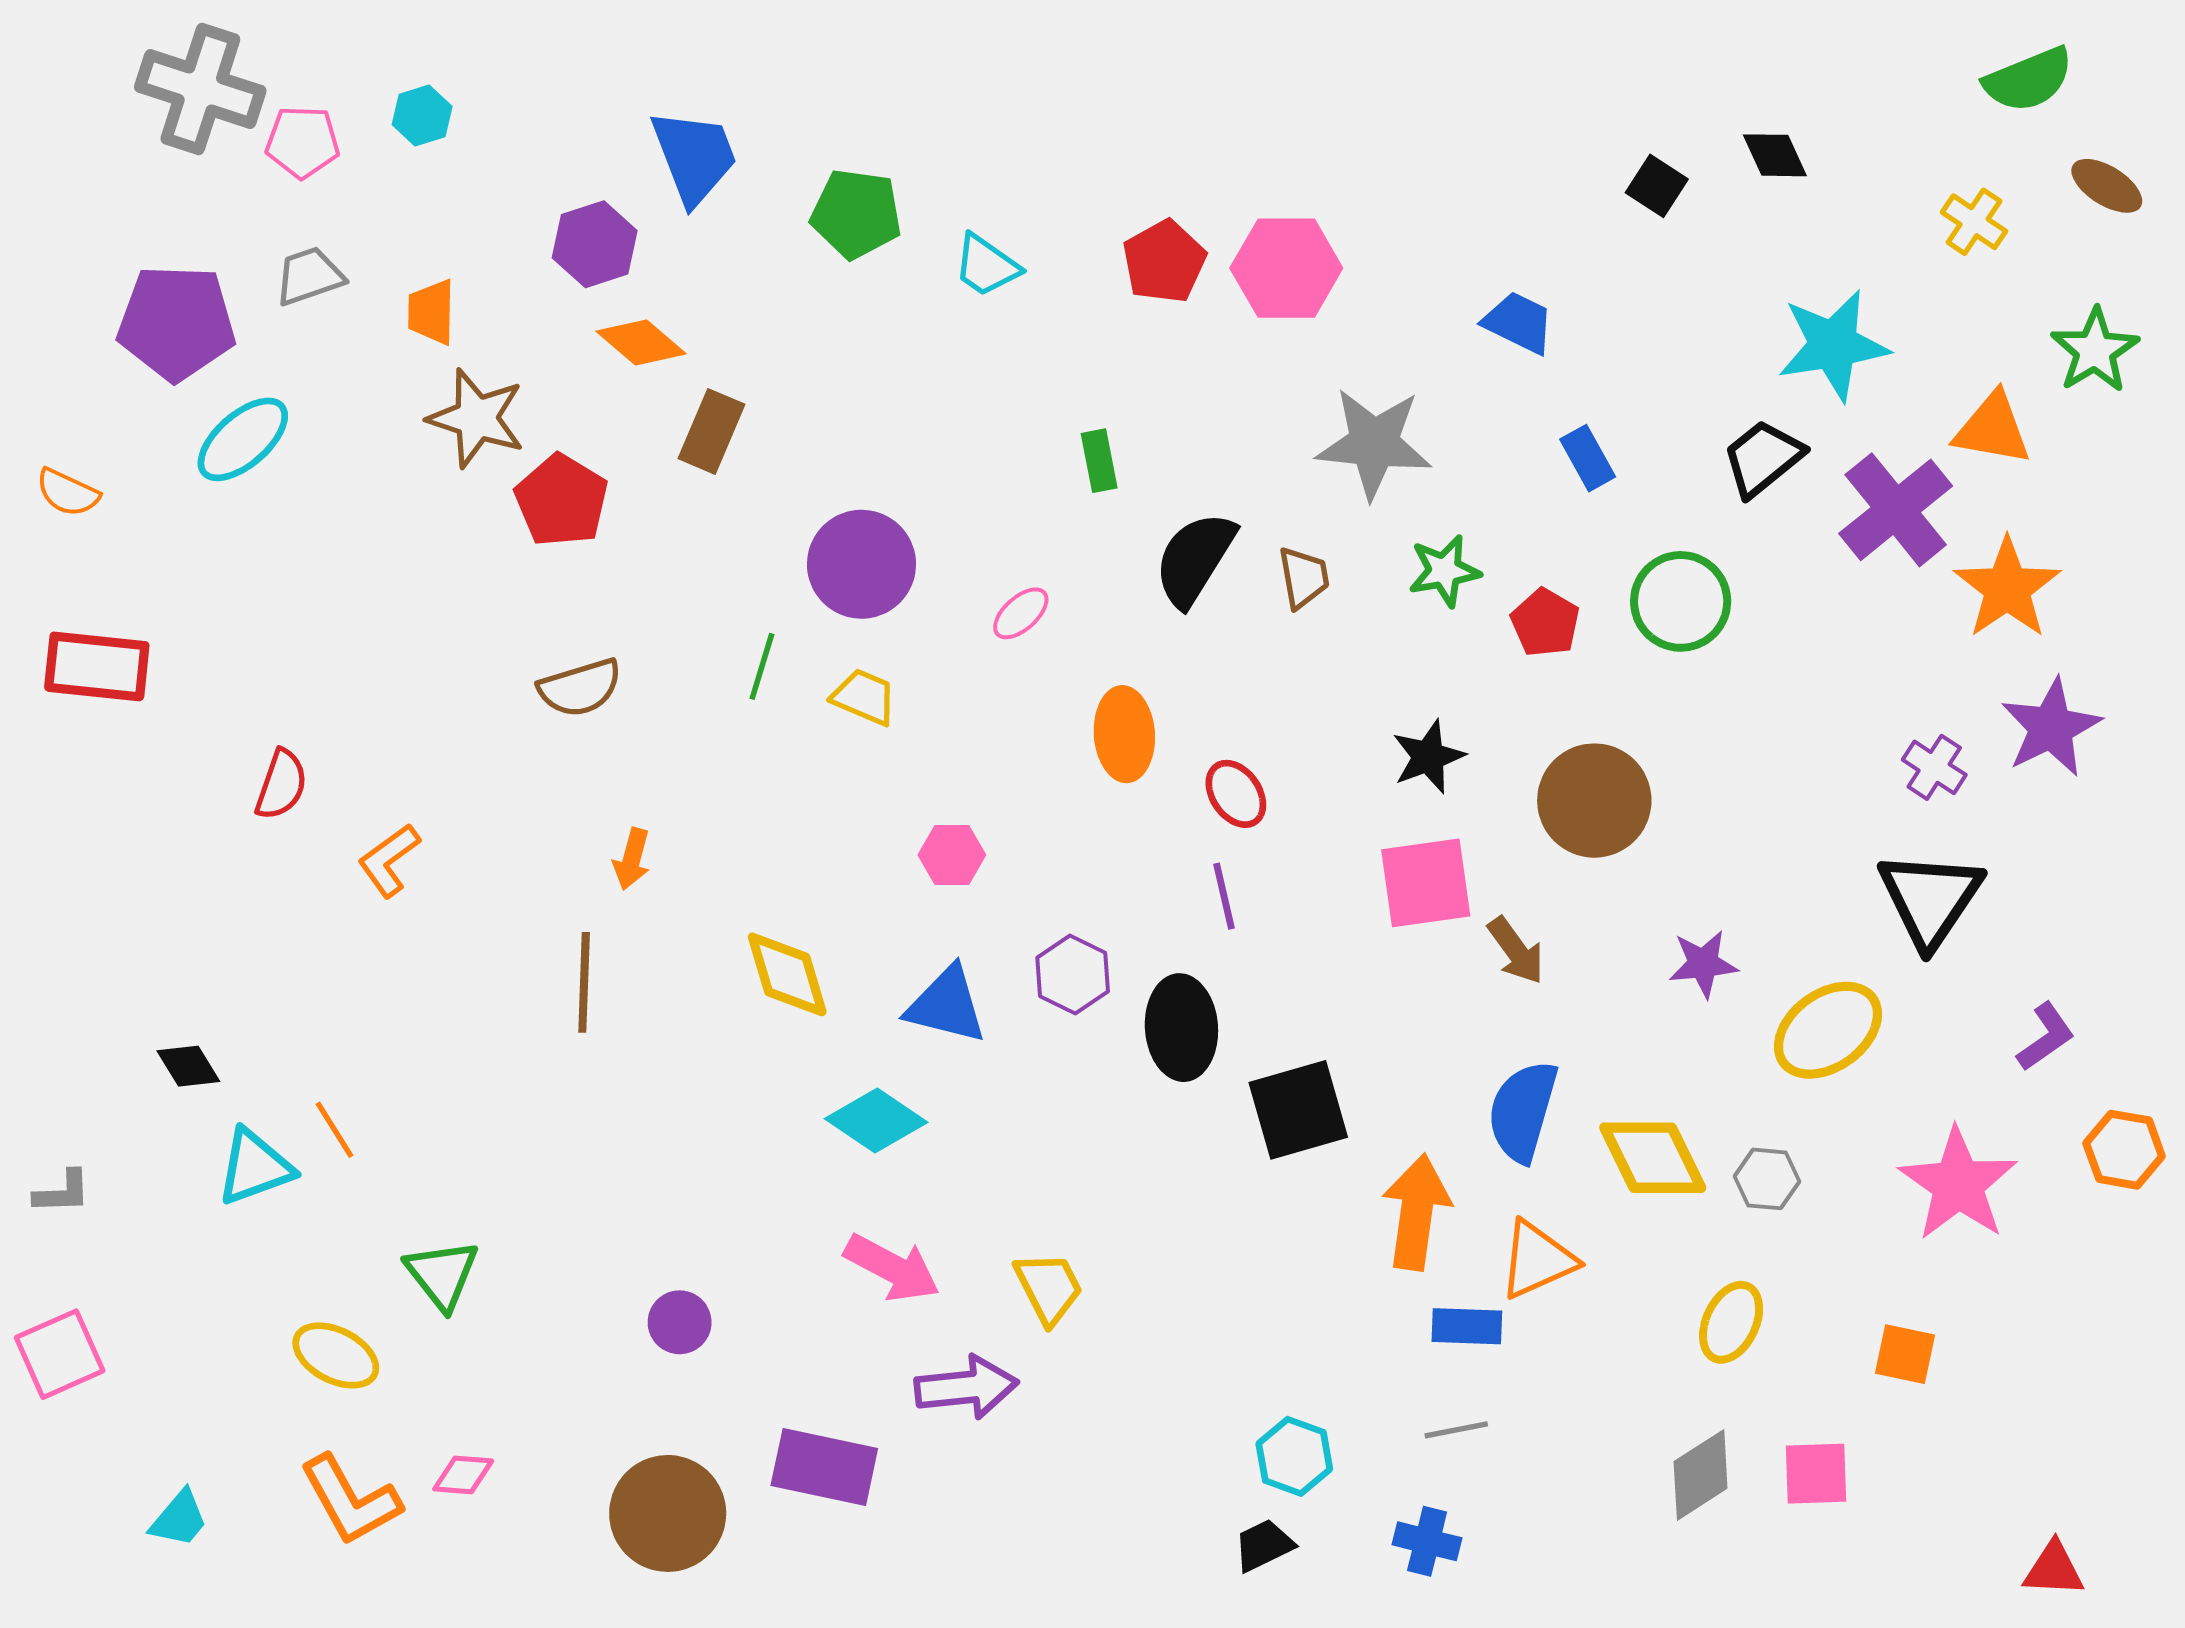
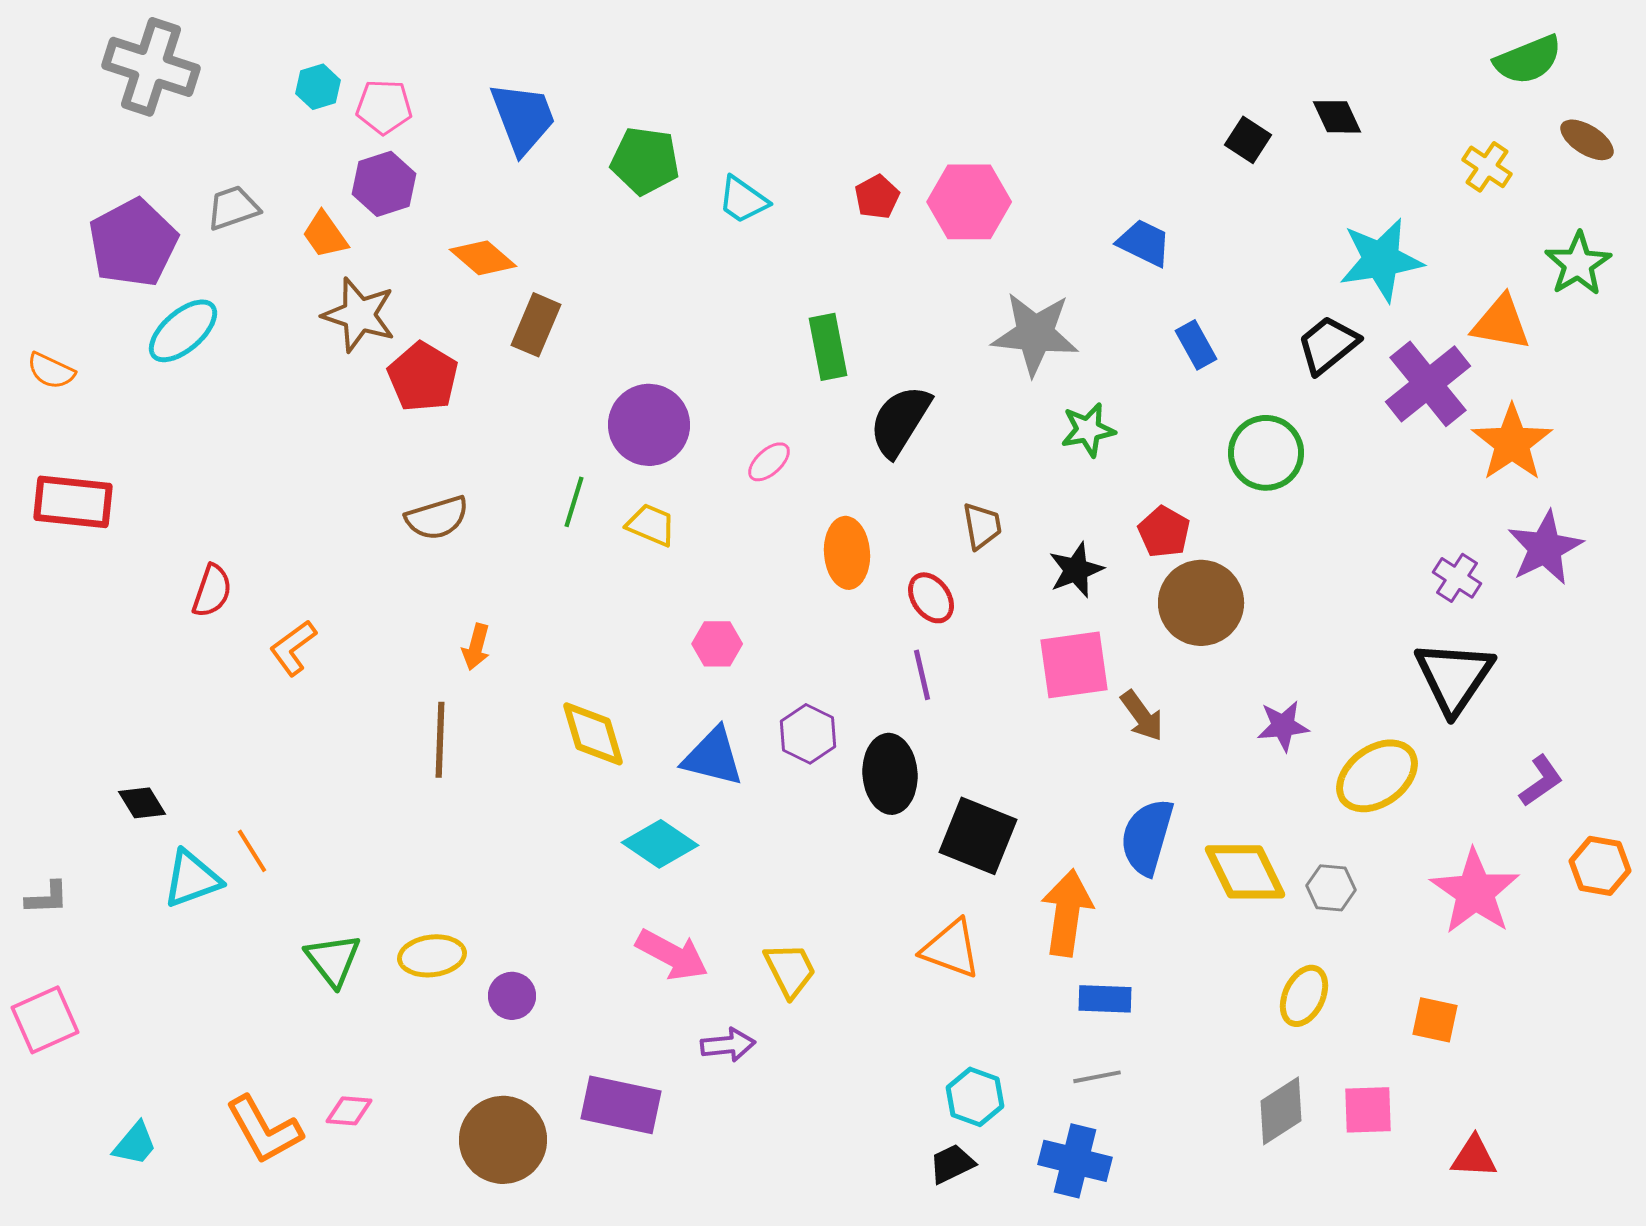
pink pentagon: (303, 142) -> (384, 107), moved
purple hexagon: (595, 244) -> (384, 184), moved
red pentagon: (1164, 262) -> (877, 197), size x0.7
orange trapezoid: (431, 312) -> (325, 235), turned -36
purple pentagon: (176, 323) -> (133, 243), turned -30
green rectangle: (1099, 461) -> (828, 347), size x1.4
brown trapezoid: (1304, 578) -> (982, 526), moved
red pentagon: (1545, 623) -> (1164, 532), moved
black square: (1298, 1110) -> (978, 836), turned 38
orange triangle: (1537, 1260) -> (951, 949), moved, turned 44
yellow ellipse: (336, 1355) -> (432, 956), moved, turned -34
purple arrow: (966, 1387) -> (728, 1045), size x0.7
blue cross: (1427, 1541) -> (1075, 1161), size x1.4
red triangle: (2054, 1569) -> (1474, 1157), moved

